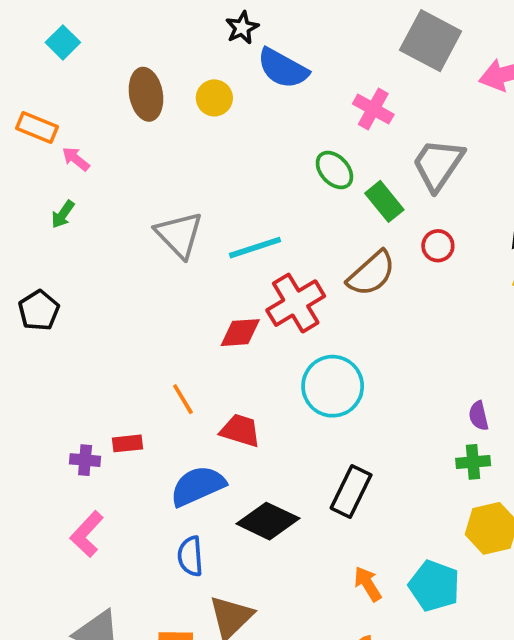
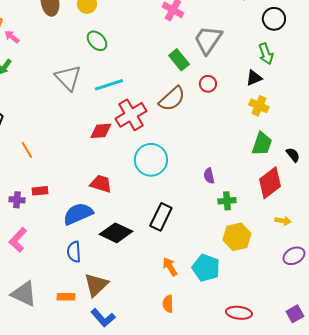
green ellipse: (334, 170) -> (97, 41), moved
orange line: (183, 399) -> (27, 150), moved
purple semicircle: (479, 416) -> (209, 176), moved

